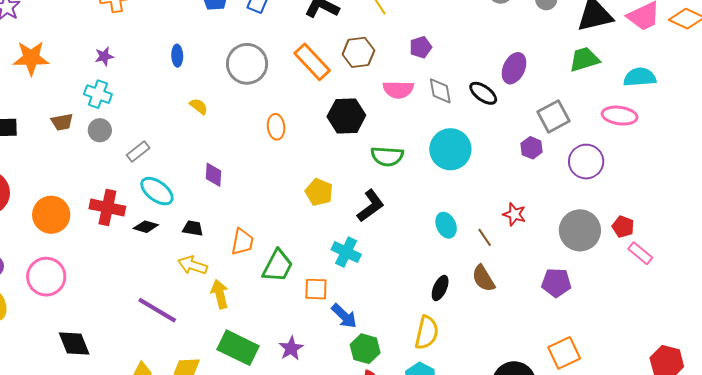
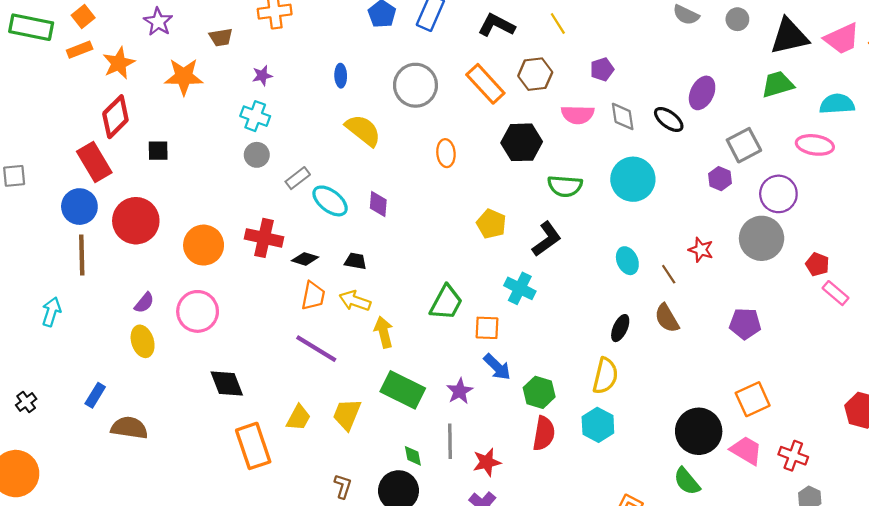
yellow semicircle: (199, 106) -> (363, 130), size x1.8
brown trapezoid: (62, 122) -> (221, 37), moved
cyan ellipse: (157, 191) -> (330, 201), moved
gray circle: (580, 230) -> (762, 238), moved
orange trapezoid: (242, 242) -> (313, 296), moved
blue arrow: (344, 316) -> (497, 367), moved

